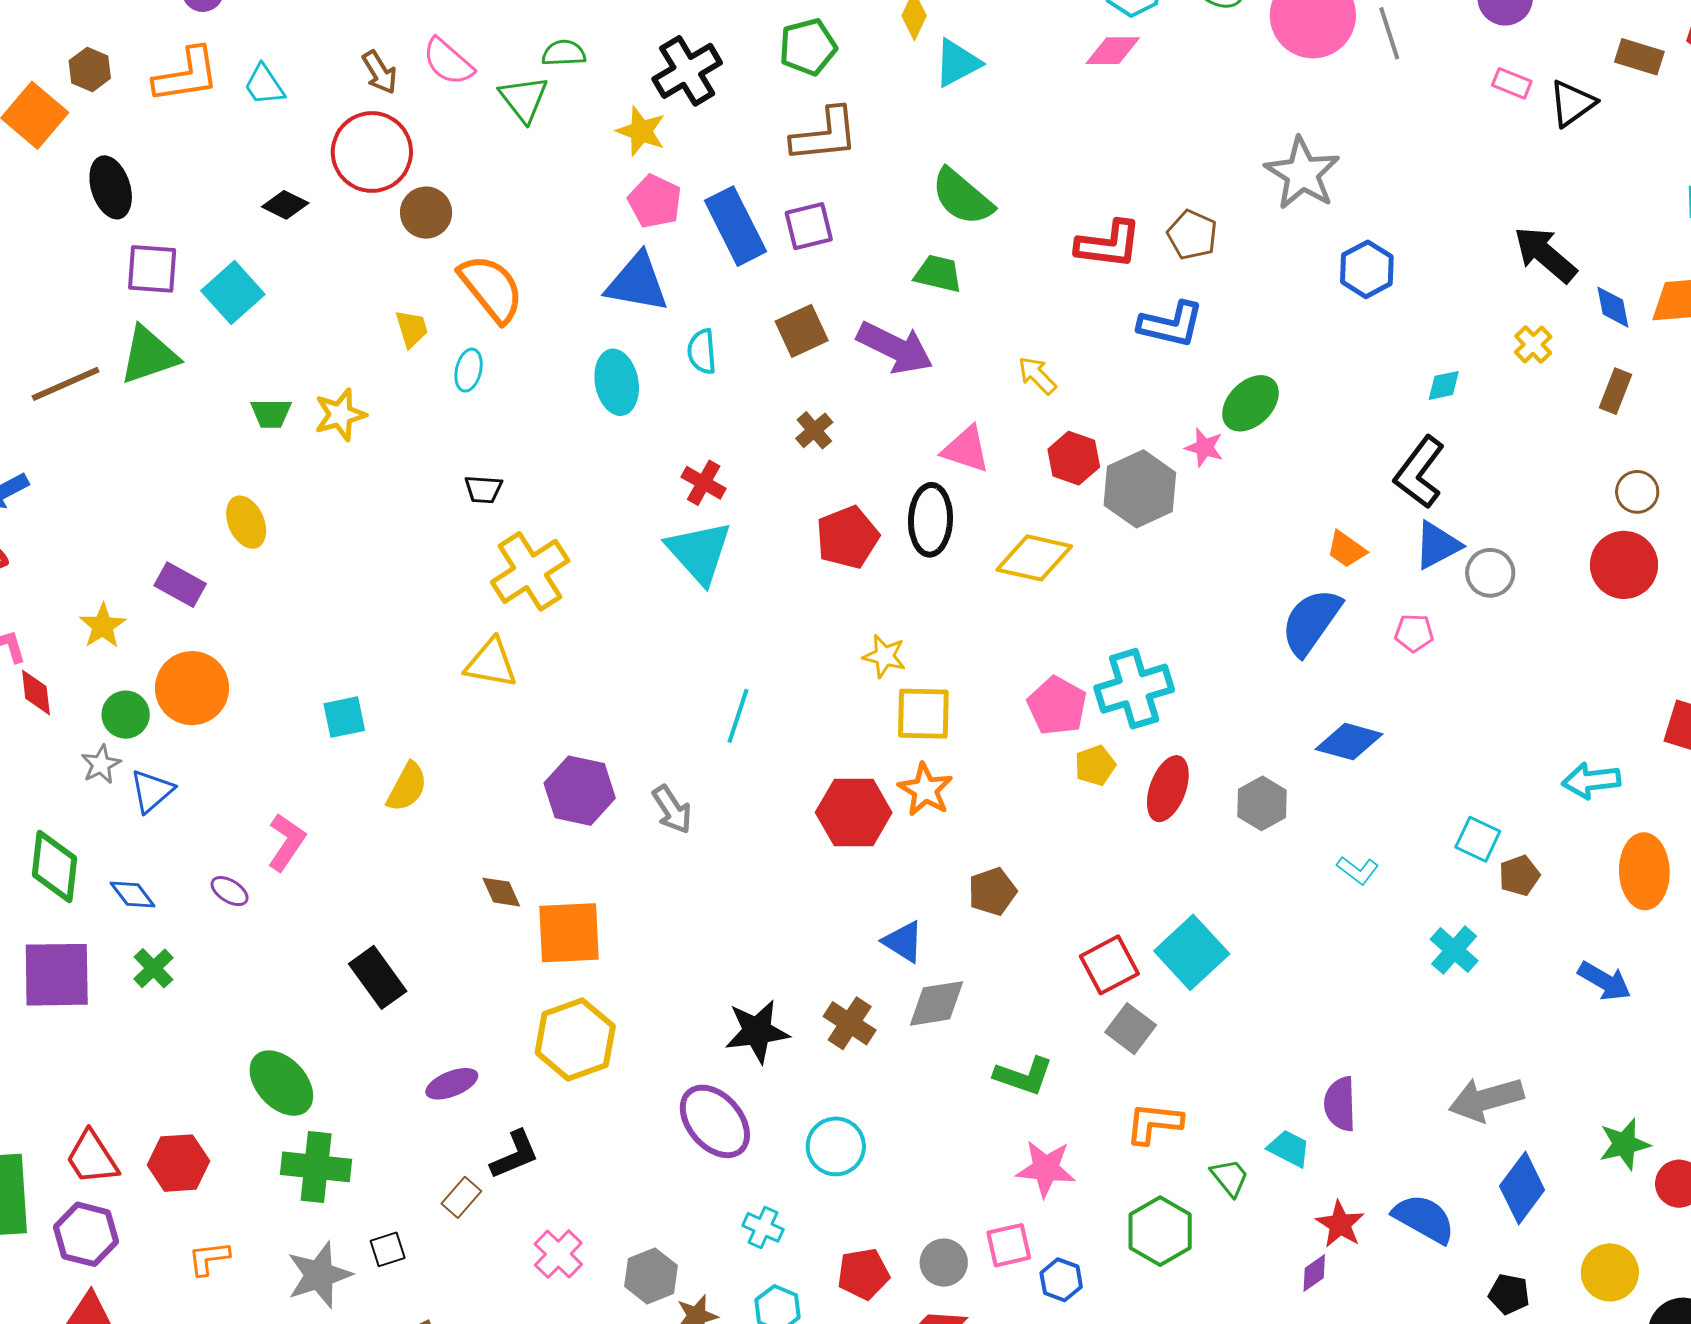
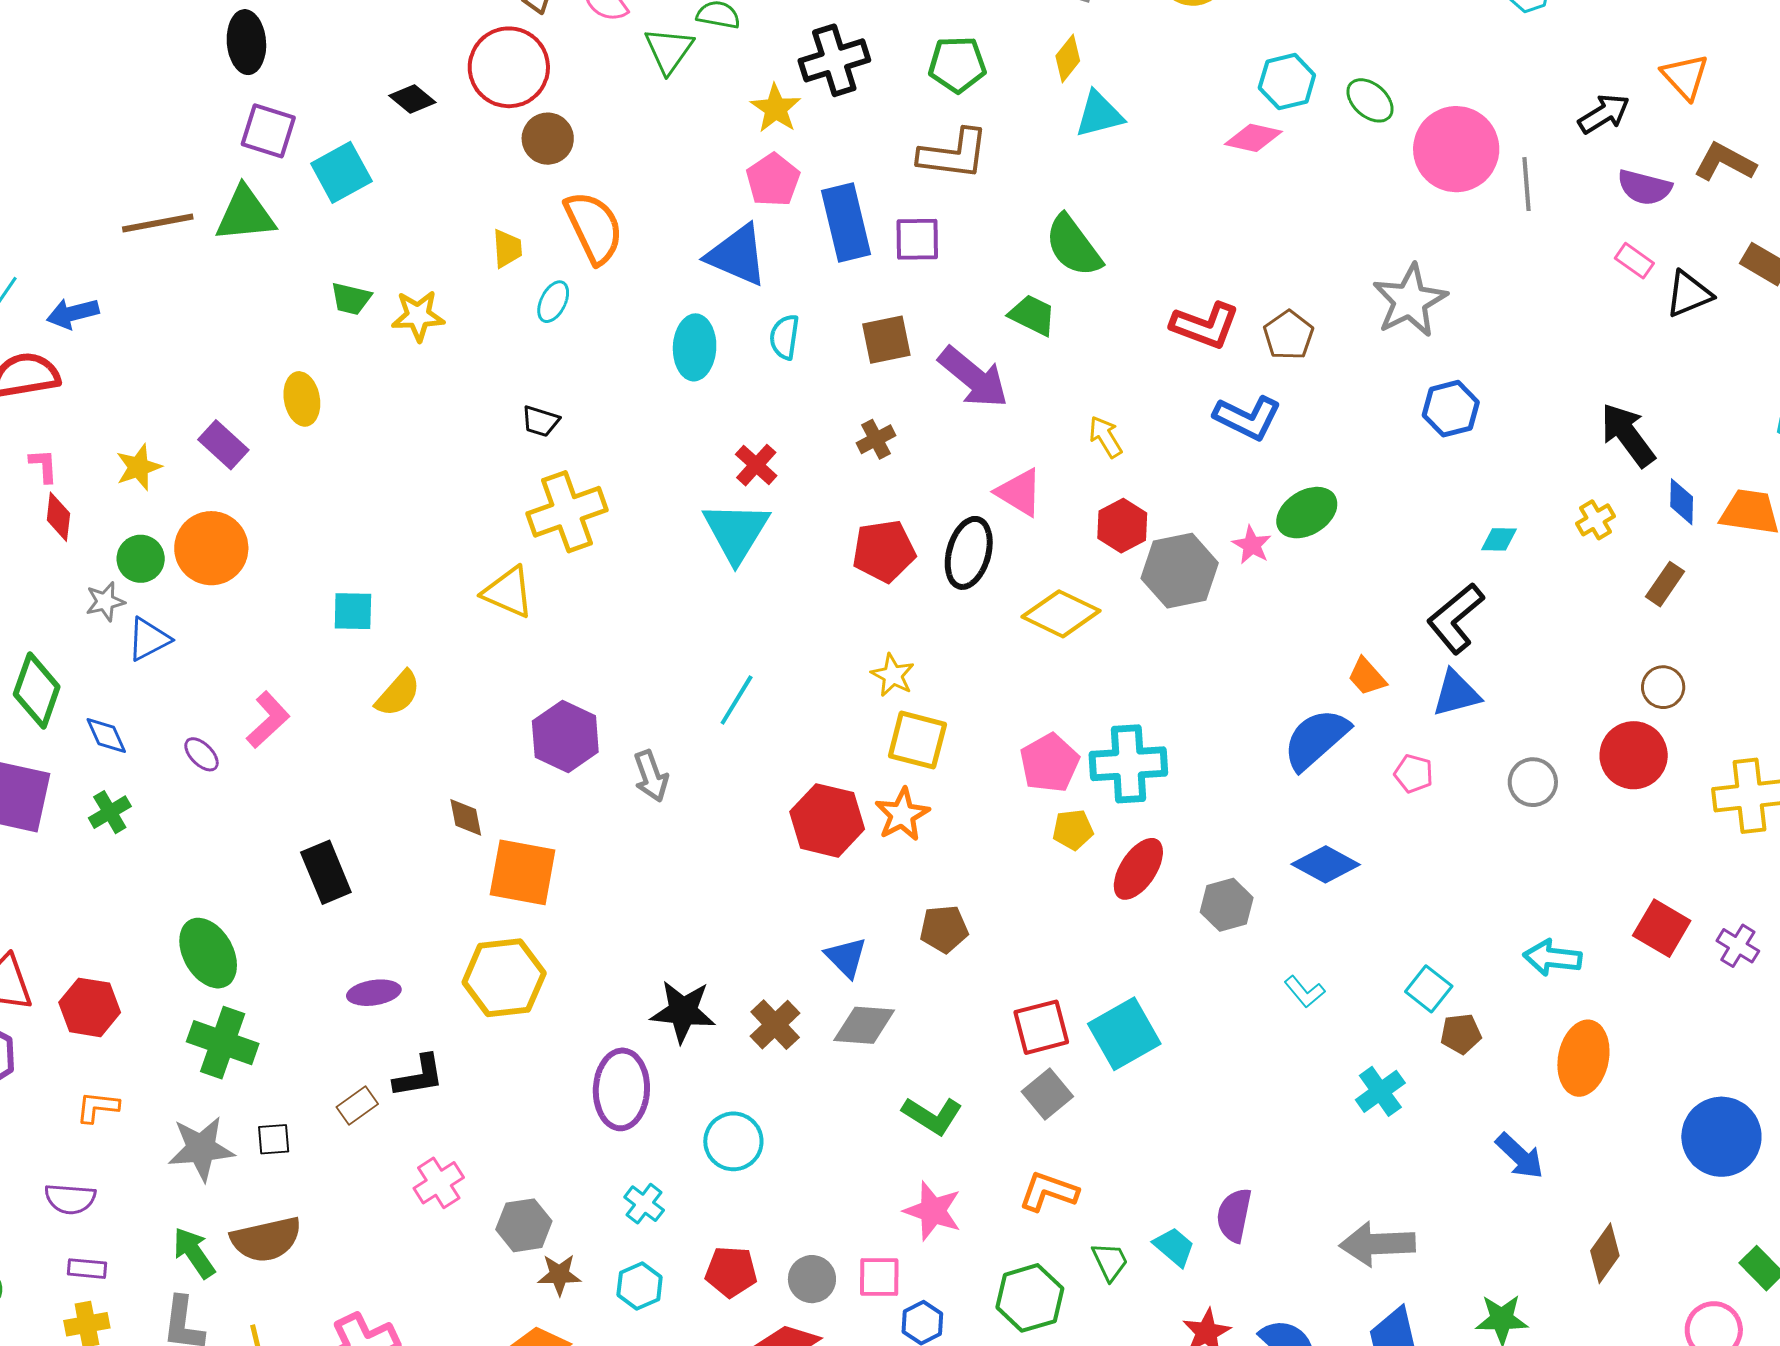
gray circle: (1490, 573) -> (1533, 782), moved
purple ellipse: (715, 1121) -> (621, 1089), turned 30

